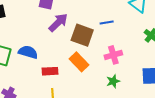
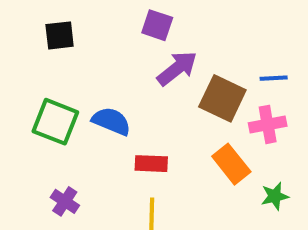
pink cross: (113, 55) -> (268, 124), moved
orange rectangle: (79, 62) -> (231, 164), moved

